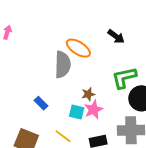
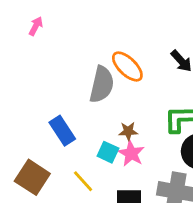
blue rectangle: (41, 103) -> (62, 131), size x1.5
pink star: (93, 110) -> (131, 153), turned -30

